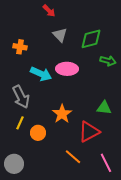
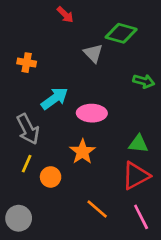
gray triangle: (60, 35) -> (93, 53), moved
green diamond: (91, 39) -> (121, 33), moved, turned 30
pink ellipse: (67, 69) -> (92, 113), moved
cyan arrow: (41, 74) -> (55, 98), turned -60
red triangle: (89, 132) -> (136, 176), moved

